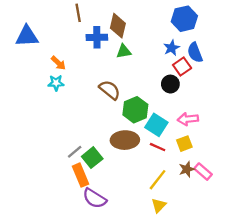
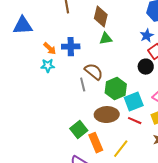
blue cross: (97, 37) -> (71, 47), moved
cyan square: (156, 125) -> (134, 102), turned 36
gray line: (75, 152) -> (83, 85), moved, turned -64
orange rectangle: (81, 175) -> (96, 143), moved
yellow line: (158, 180) -> (121, 149), moved

